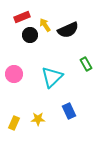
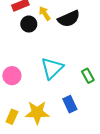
green rectangle: (86, 64) -> (88, 76), moved
pink circle: (14, 74) -> (12, 76), moved
yellow star: (38, 119) -> (37, 113), size x1.6

